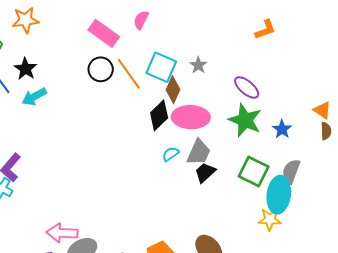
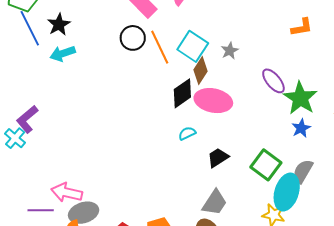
green star: (245, 120) -> (300, 98), moved
gray trapezoid: (199, 152) -> (215, 203), moved

